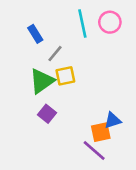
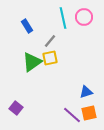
gray line: (55, 54) -> (50, 41), moved
purple square: (47, 114) -> (16, 108), moved
orange square: (101, 132) -> (89, 113), moved

